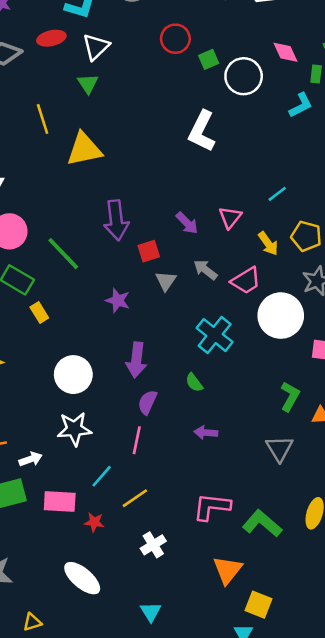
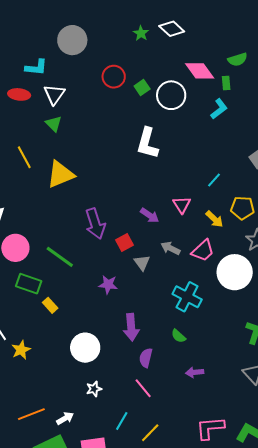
red ellipse: (51, 38) -> (19, 94), turned 30
pink diamond: (285, 52) -> (200, 71), size x1.4
white star: (74, 429) -> (94, 389), size x0.6
pink line: (137, 440) -> (143, 388), turned -40

